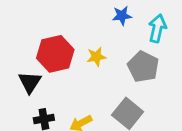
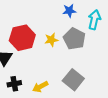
gray pentagon: (143, 67) -> (74, 39), moved

